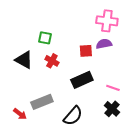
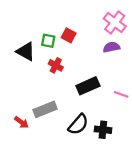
pink cross: (107, 21) -> (115, 23), turned 30
red square: (86, 51) -> (69, 35), moved, turned 32
black triangle: (24, 60) -> (26, 51), moved
black cross: (112, 109) -> (103, 130), moved, turned -35

